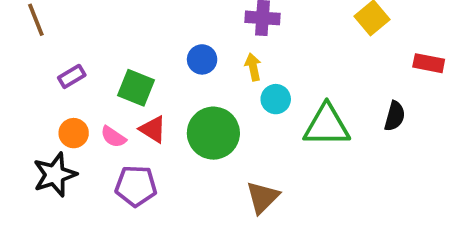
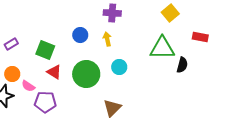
cyan circle: (276, 99) -> (119, 67), moved
green triangle: (327, 126) -> (162, 48), moved
pink semicircle: (113, 137) -> (28, 86), moved

